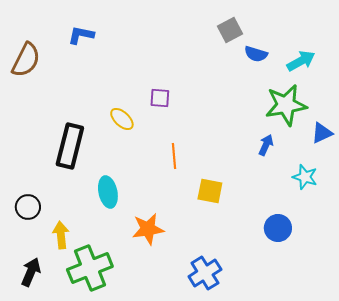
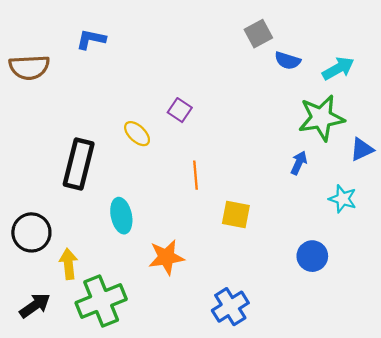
brown semicircle: (26, 60) -> (29, 67), turned 60
purple square: (160, 98) -> (180, 110), turned 30
black circle: (28, 207) -> (31, 232), size x1.4
black arrow: (31, 272) -> (35, 305), turned 32

